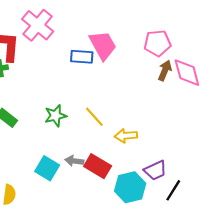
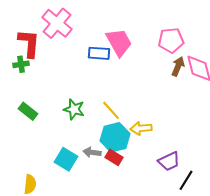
green star: (55, 116) -> (74, 109), turned 30
red rectangle: (98, 166) -> (114, 157), size x0.7
cyan hexagon: (130, 187) -> (115, 137), moved

